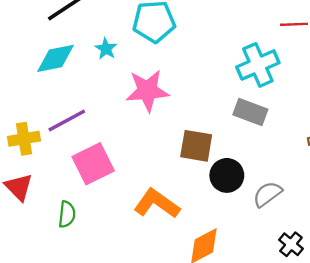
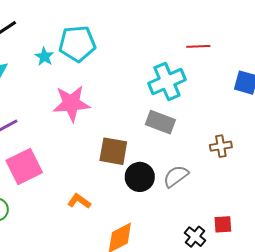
cyan star: (106, 49) -> (44, 57), moved
gray semicircle: (267, 194) -> (176, 176), moved
orange L-shape: (157, 204) -> (79, 201), size x0.6

